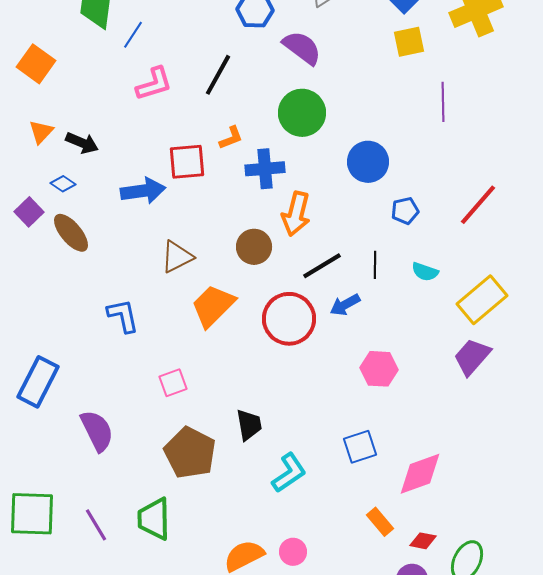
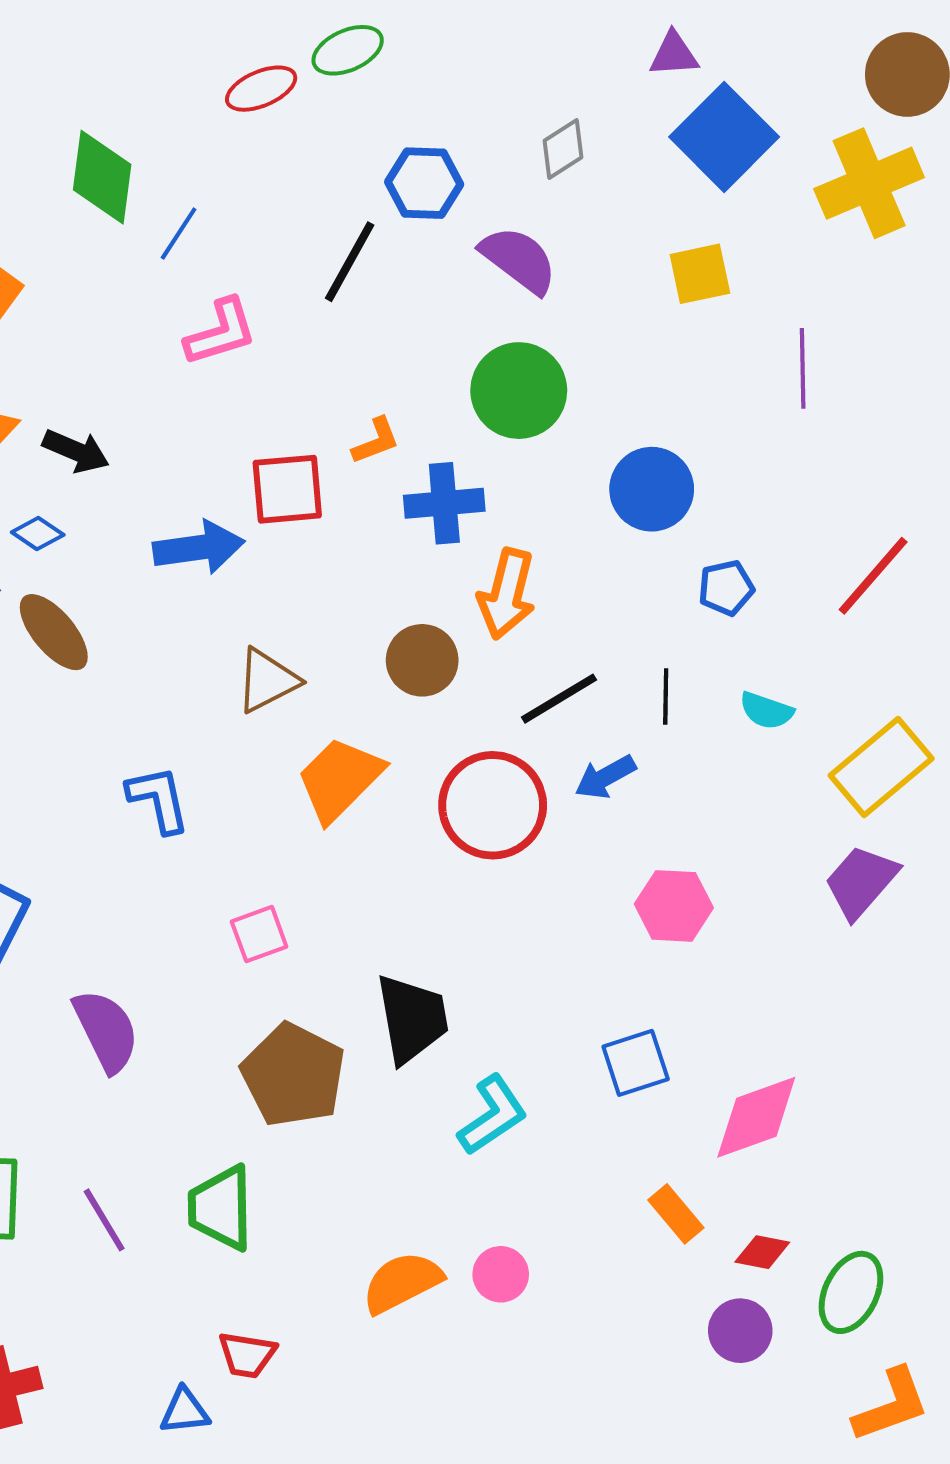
yellow square: (409, 42) -> (700, 274), moved
black line: (218, 75) -> (350, 262), moved
black trapezoid: (249, 425) -> (412, 1019), size x1.4

